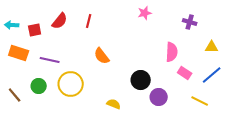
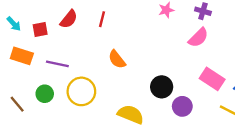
purple cross: (190, 22) -> (203, 11), moved
cyan arrow: (12, 25) -> (14, 24), turned -136
pink semicircle: (172, 52) -> (198, 38), moved, turned 42
pink rectangle: (185, 73) -> (212, 79), size x1.5
yellow semicircle: (114, 104) -> (131, 114), size x1.6

